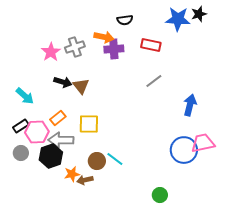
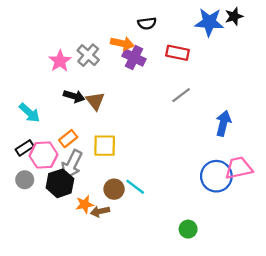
gray cross: (75, 47) -> (88, 55), turned -30
purple cross: (114, 49) -> (134, 57), turned 30
gray arrow: (61, 140) -> (72, 164), turned -65

